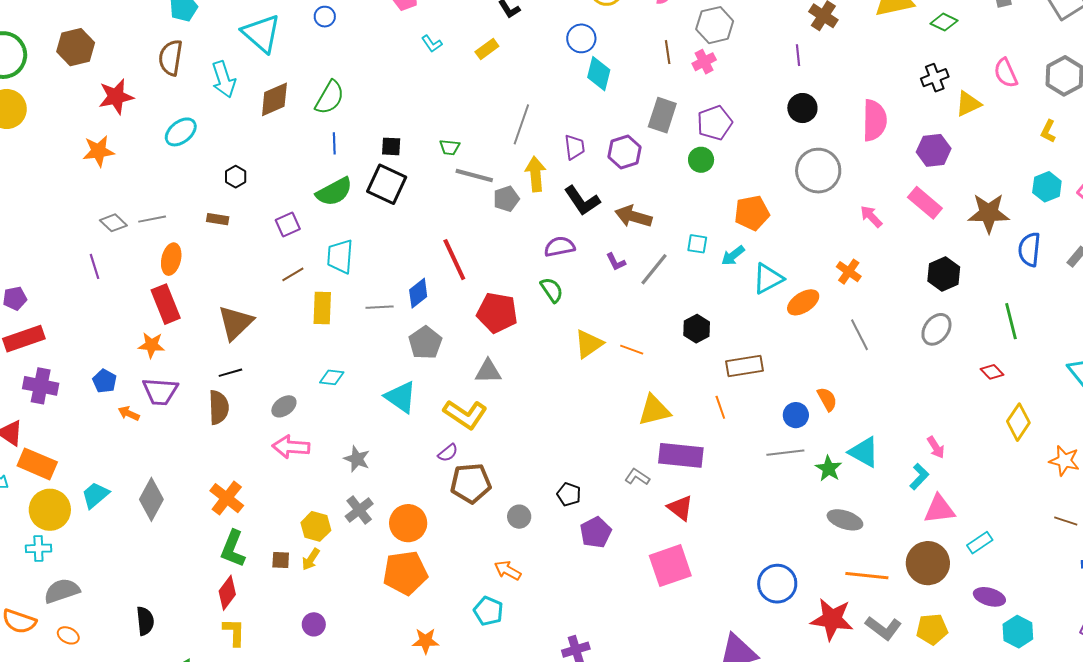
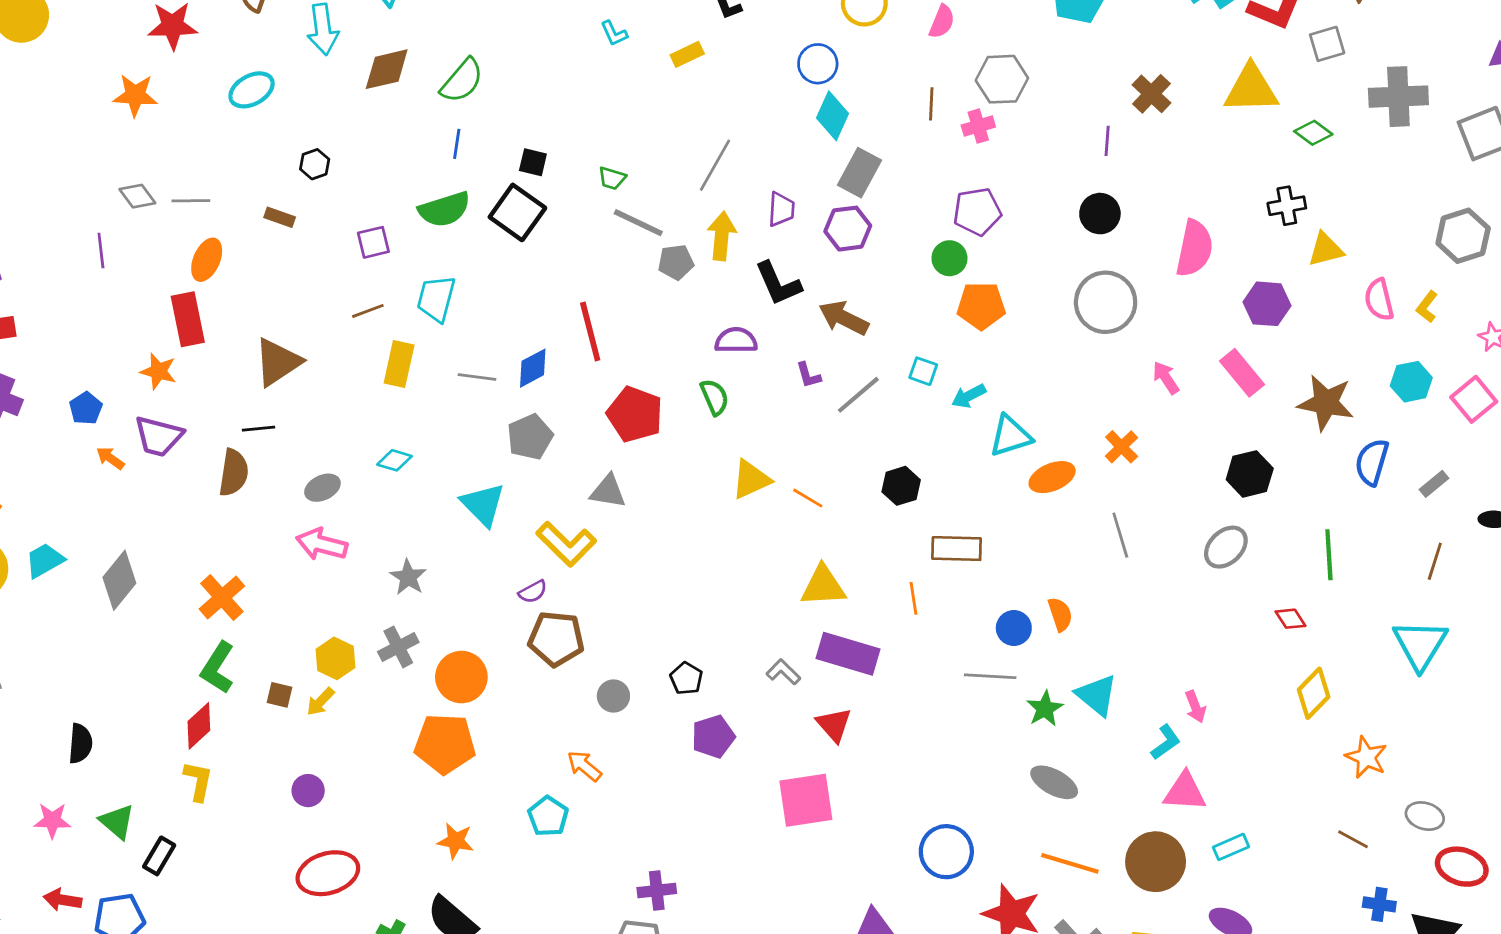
pink semicircle: (1006, 73) -> (1379, 300), moved
gray rectangle: (662, 115) -> (859, 173), moved
orange pentagon: (752, 213) -> (981, 306), moved

